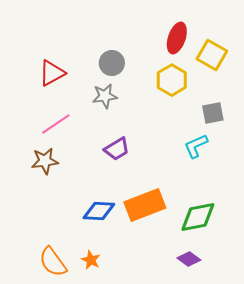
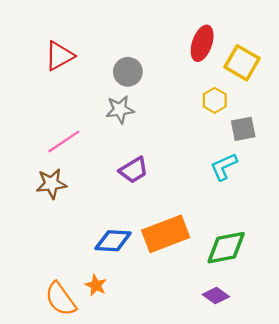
red triangle: (52, 73) -> (59, 56), moved
yellow hexagon: (172, 80) -> (215, 100), moved, size x0.7
orange star: (91, 260) -> (96, 285), moved

